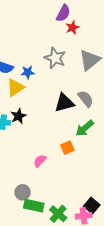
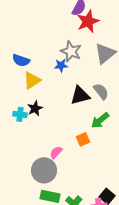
red star: (72, 27) -> (88, 21), size x1.6
blue star: (28, 72) -> (61, 65), moved
gray circle: (23, 192) -> (44, 170), moved, size x1.6

